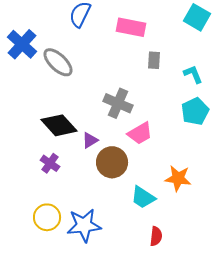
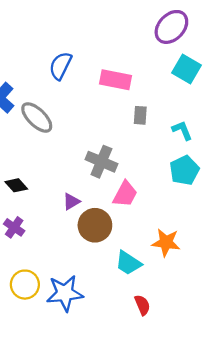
black diamond: (59, 125) -> (16, 185), moved, size x0.6
pink trapezoid: (140, 133) -> (125, 194), turned -32
purple cross: (50, 163) -> (14, 227), moved
red semicircle: (156, 236) -> (142, 305), turned -30

